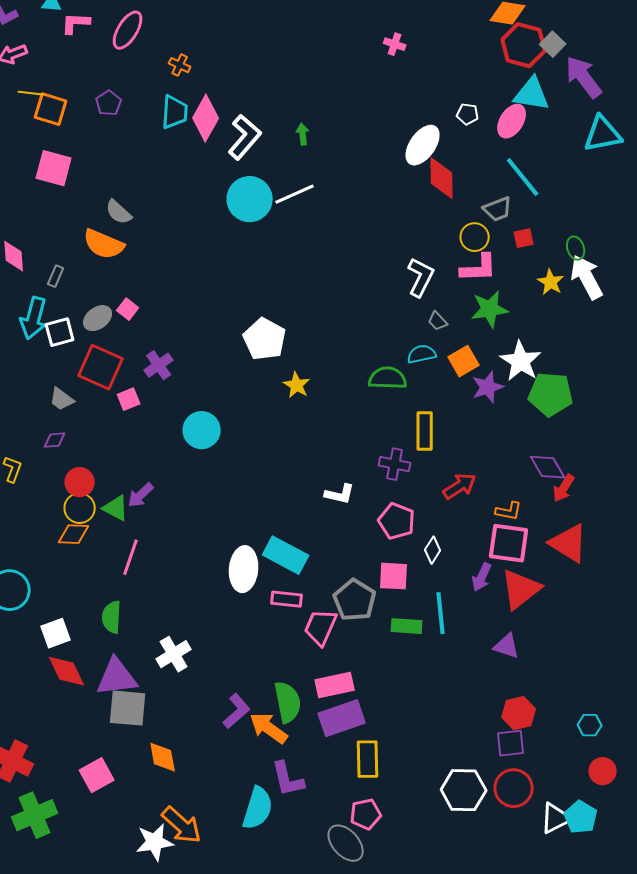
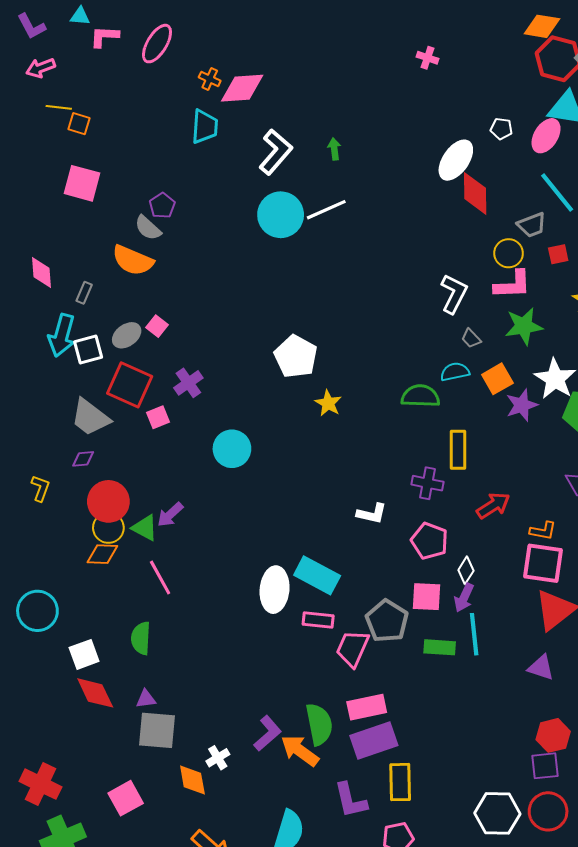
purple pentagon: (109, 103) -> (162, 206), moved
orange square: (51, 109) -> (79, 124), size x0.7
pink diamond: (206, 118) -> (242, 88), moved, turned 57
gray trapezoid: (62, 399) -> (90, 417), size x1.6
red circle: (80, 482) -> (108, 501), size x1.4
pink line: (131, 557) -> (160, 577), turned -48
purple arrow: (482, 577) -> (464, 598), moved
white cross: (174, 654) -> (218, 758), moved, size x0.7
purple triangle: (117, 677) -> (146, 699), size x0.5
purple L-shape: (288, 779) -> (350, 800), moved

